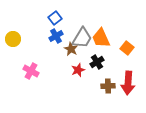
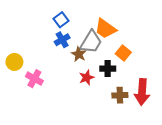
orange trapezoid: (101, 38) -> (105, 29), moved, turned -30
yellow circle: (13, 39) -> (14, 62), moved
orange square: (127, 48) -> (123, 53), moved
black cross: (97, 62) -> (108, 69), turned 32

